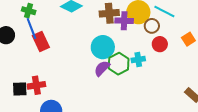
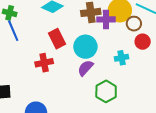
red rectangle: (41, 42) -> (57, 39), moved
green hexagon: (119, 64) -> (106, 91), moved
red cross: (36, 85) -> (44, 63), moved

